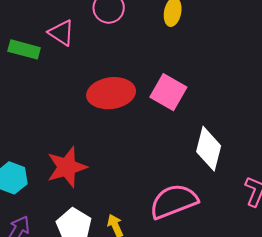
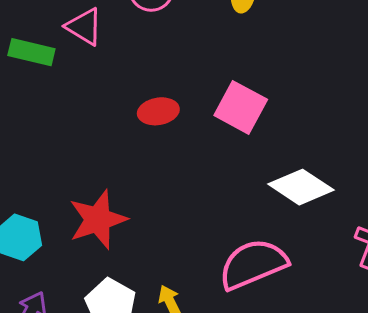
red ellipse: (111, 93) -> (158, 111), size x0.6
white diamond: (209, 149) -> (301, 187), turned -69

